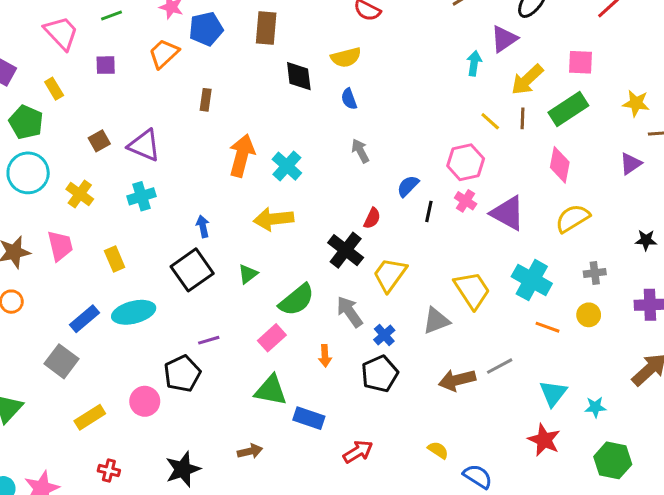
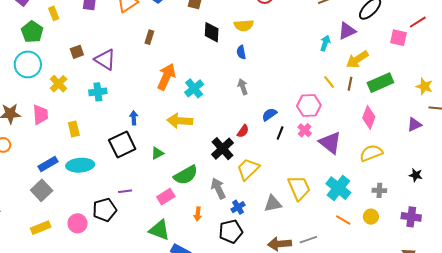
pink square: (580, 62) -> (398, 38), moved
gray square: (61, 361) -> (42, 190), moved

